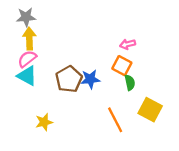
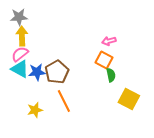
blue star: (90, 79) -> (37, 72), moved
orange line: (115, 120) -> (64, 101), moved

